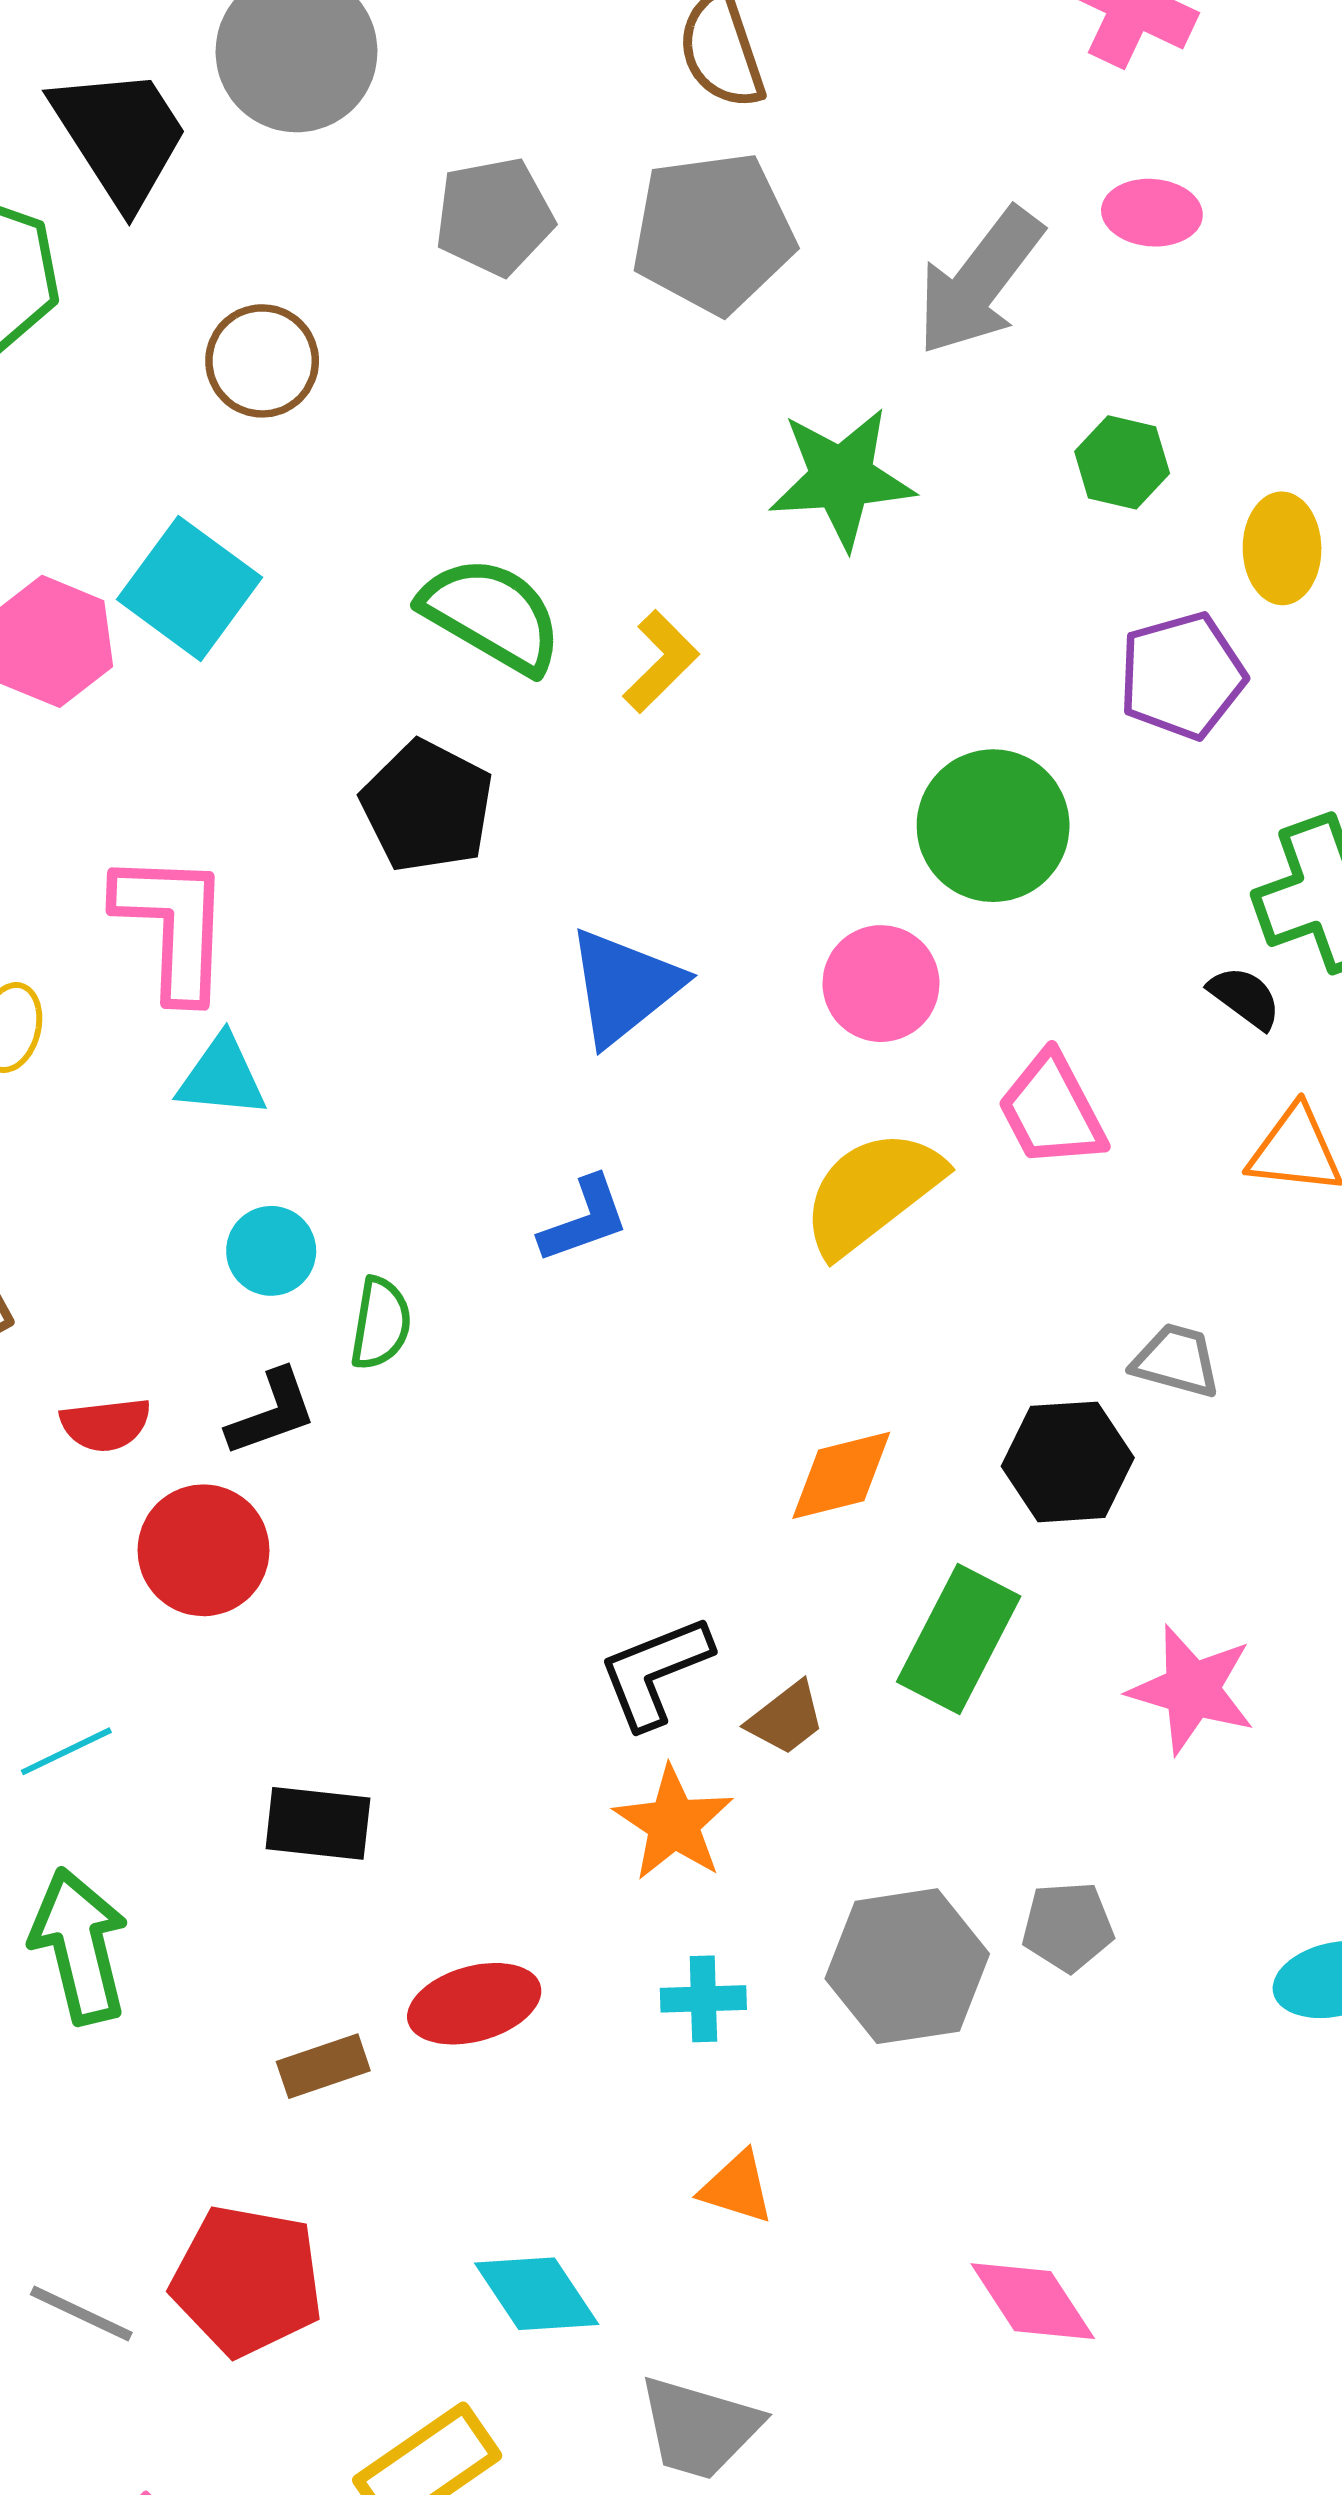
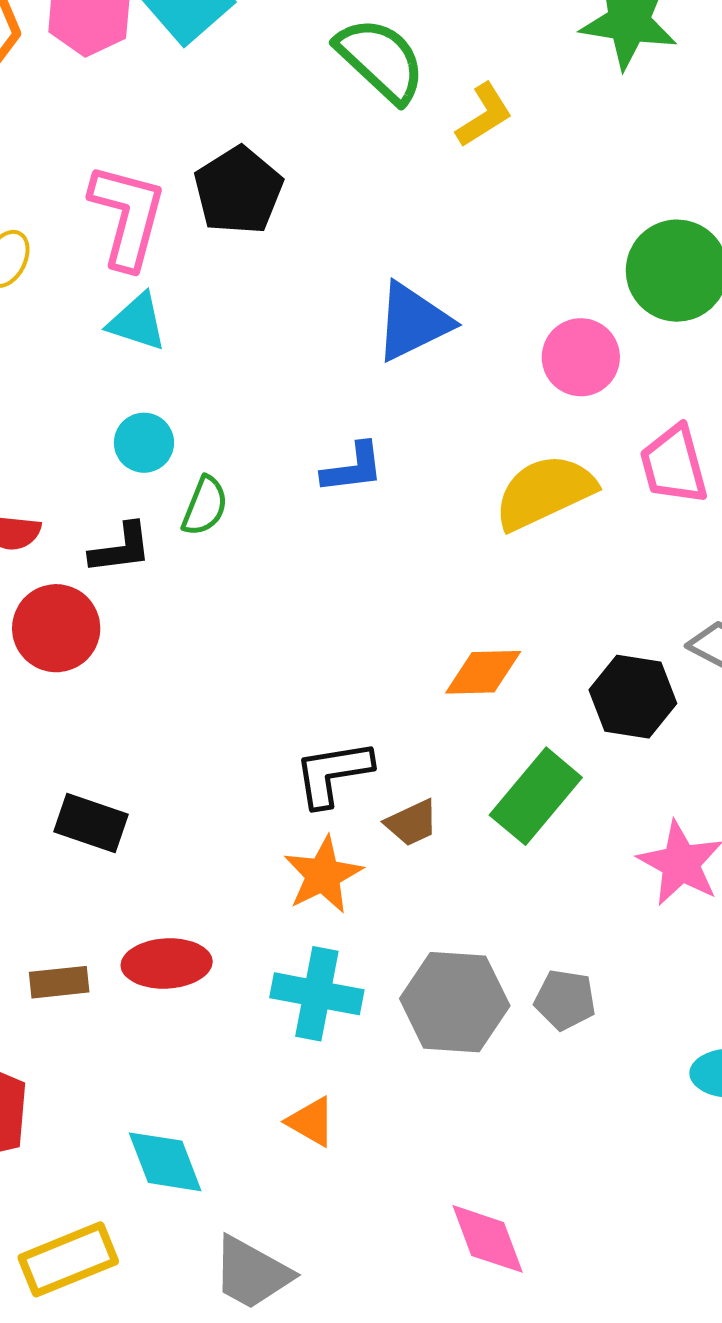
black pentagon: (427, 806) -> (238, 191), moved
cyan cross: (703, 1999) -> (317, 994), size x1.6

